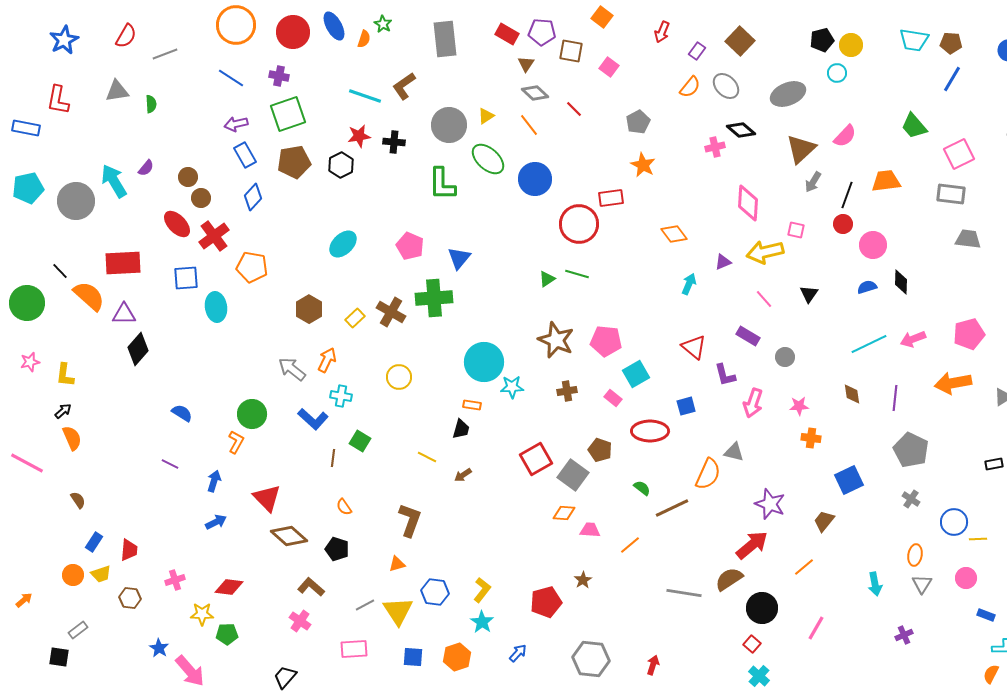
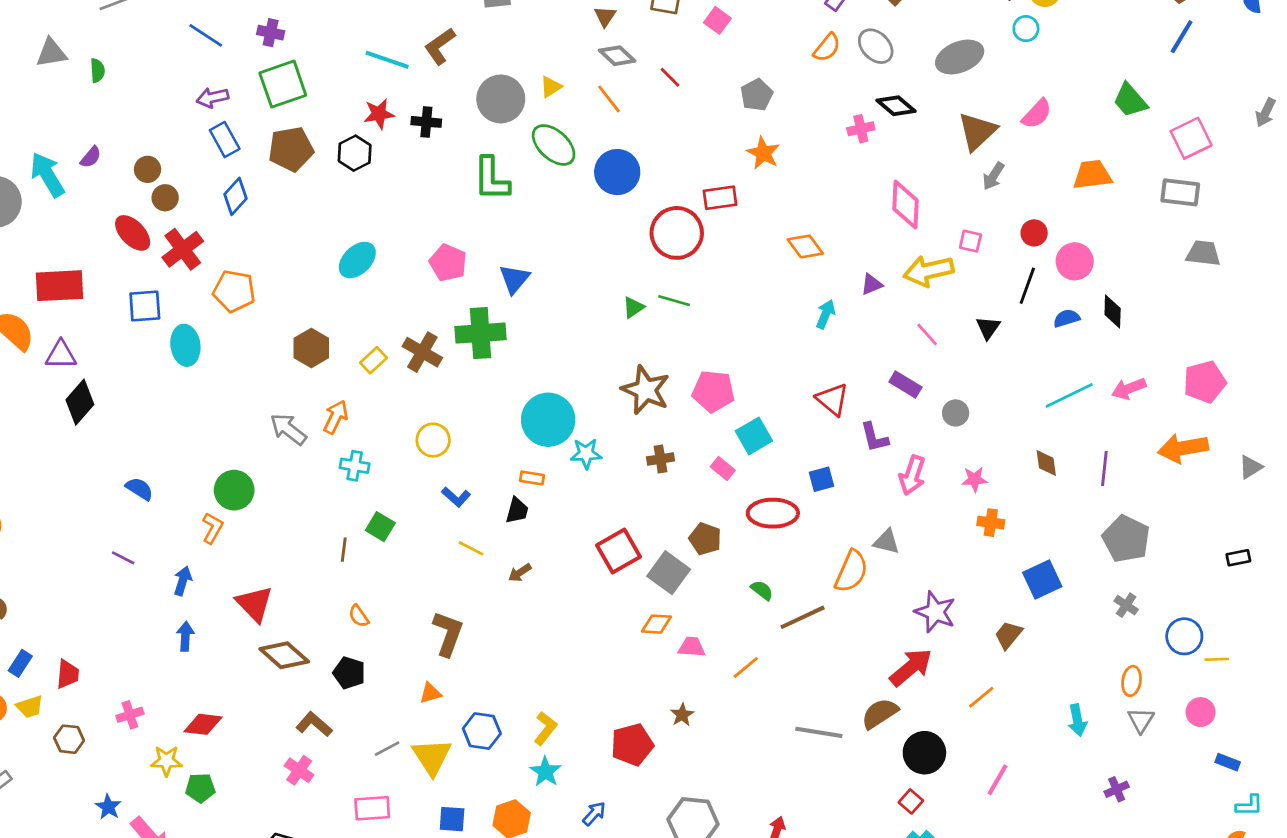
black line: (847, 195) -> (1027, 286), moved
blue L-shape: (313, 419) -> (456, 497), moved, size x0.7
blue arrow: (216, 522) -> (185, 636), turned -60

